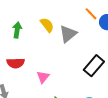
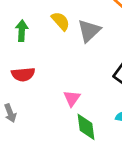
pink triangle: (43, 77) -> (72, 98), moved

